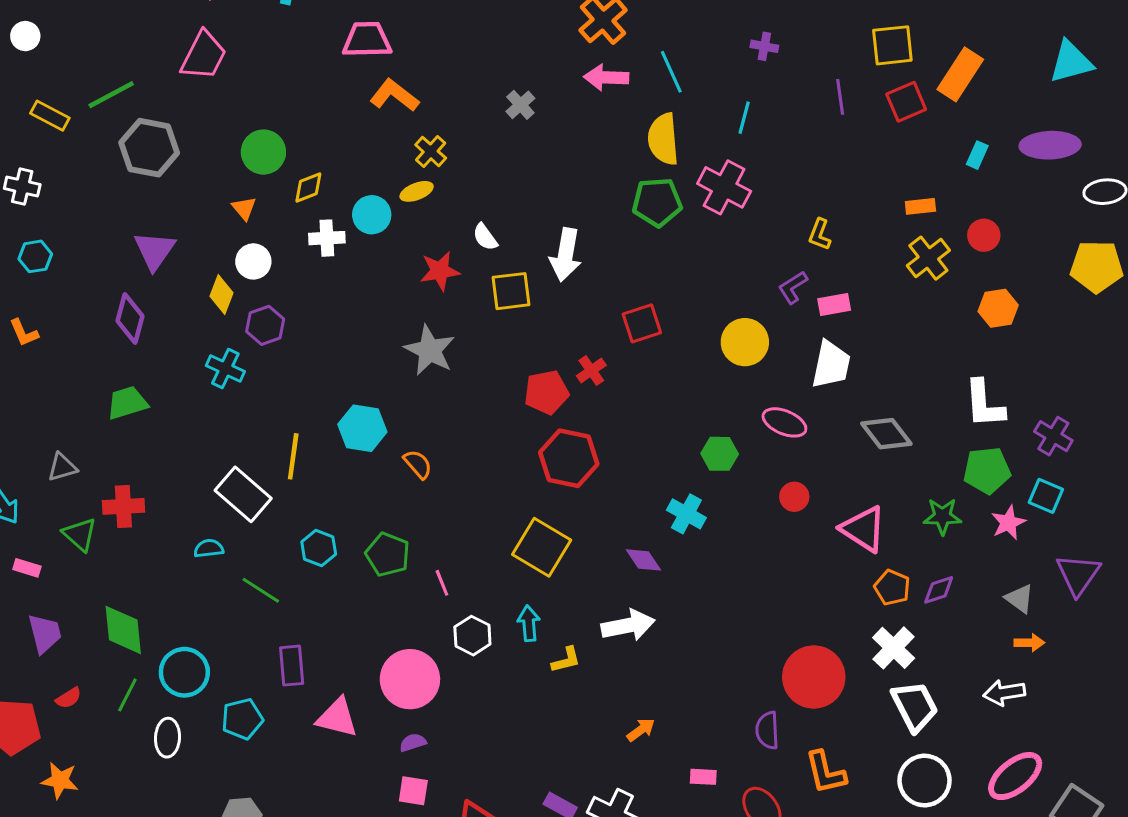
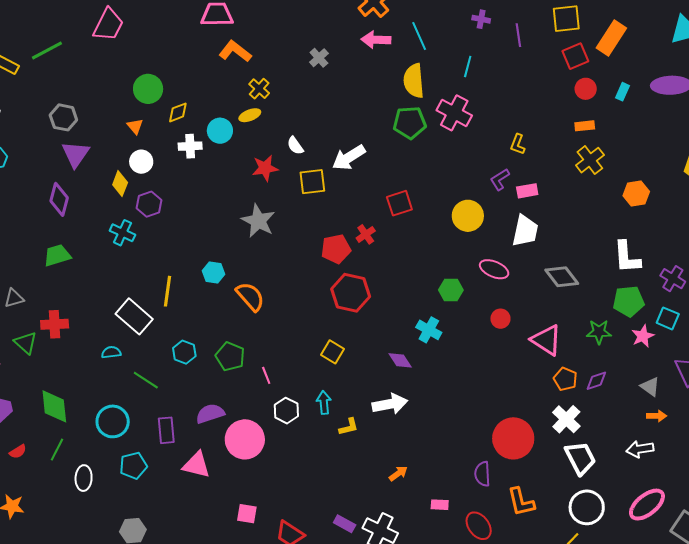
purple line: (840, 97) -> (518, 35), moved
gray hexagon: (149, 148) -> (63, 117), moved, size x0.7
red circle: (984, 235) -> (586, 89), moved
white arrow: (566, 255) -> (349, 157), turned 48
cyan hexagon: (362, 428) -> (214, 273), size x0.7
orange semicircle: (418, 464) -> (250, 297), size x1.5
yellow square: (542, 547) -> (333, 352), size x0.6
cyan circle: (184, 672) -> (113, 421), moved
purple semicircle: (413, 743) -> (210, 414), moved, size x1.6

